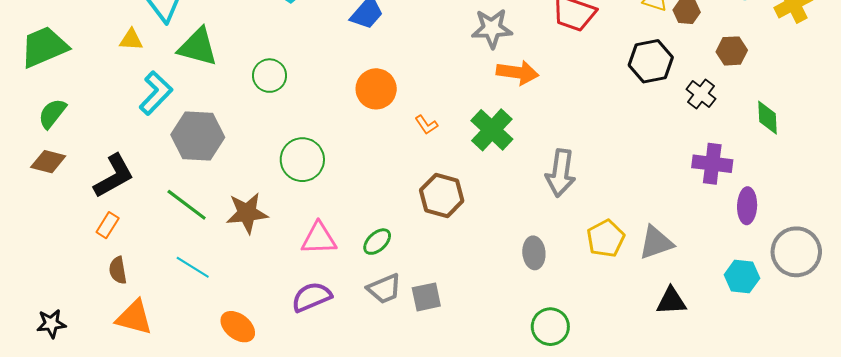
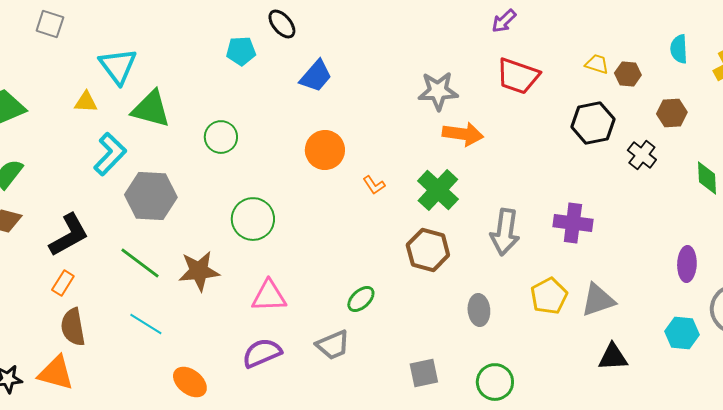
purple cross: (712, 164) -> (573, 223), moved
brown hexagon: (442, 195) -> (428, 250), moved
green ellipse: (377, 242) -> (361, 299), moved
brown semicircle: (118, 270) -> (73, 327), size x1.4
gray square: (426, 297) -> (424, 373), moved
orange triangle: (134, 317) -> (56, 373), moved

